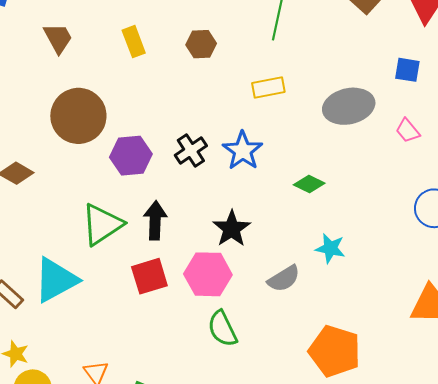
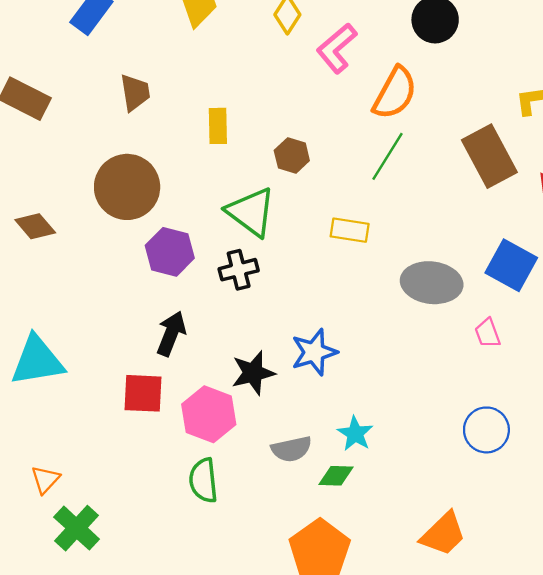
blue square: (407, 70) -> (511, 265), size x1.6
blue star: (243, 151) -> (314, 352), moved
green diamond: (309, 184) -> (336, 476), moved, turned -44
green triangle: (102, 224) -> (251, 212), moved, turned 51

